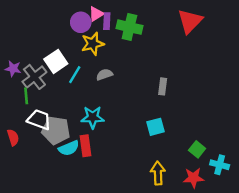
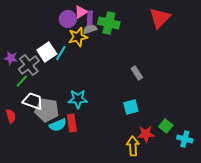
cyan line: (75, 75) -> (61, 53), moved
gray semicircle: (104, 75) -> (90, 29), moved
gray rectangle: (163, 86) -> (137, 73), turned -40
green line: (26, 96) -> (22, 81), turned 48
red star: (193, 178) -> (146, 134), moved

